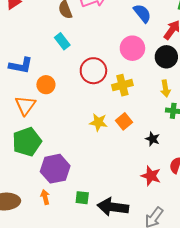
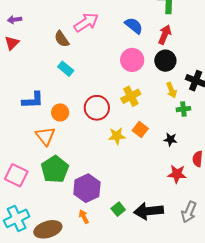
red circle: (93, 71) -> (97, 108), moved
green square: (82, 198) -> (118, 209), turned -32

